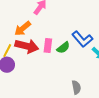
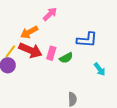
blue L-shape: (82, 39) -> (87, 40), moved, turned -55

